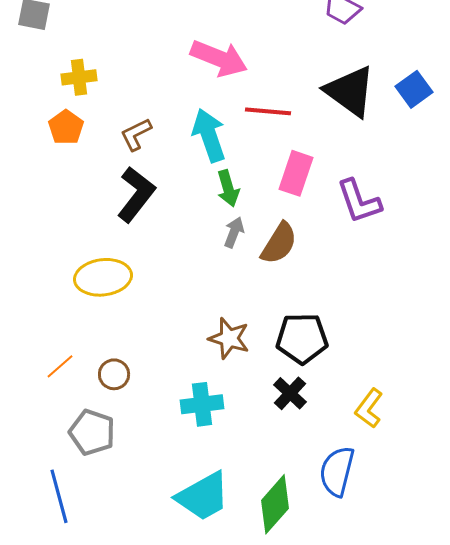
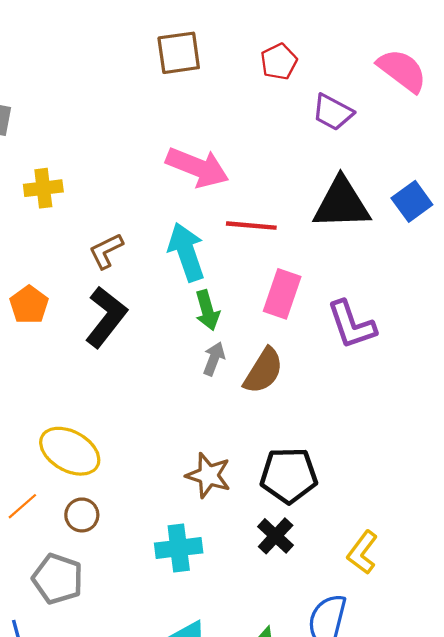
black triangle: (350, 91) -> (342, 204), turned -38
orange pentagon: (66, 127) -> (29, 305), moved
yellow ellipse: (103, 277) -> (70, 451), moved, turned 36

